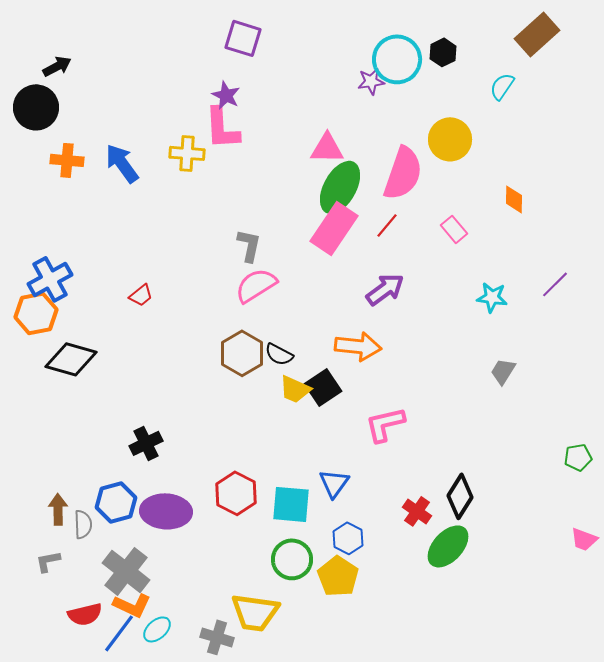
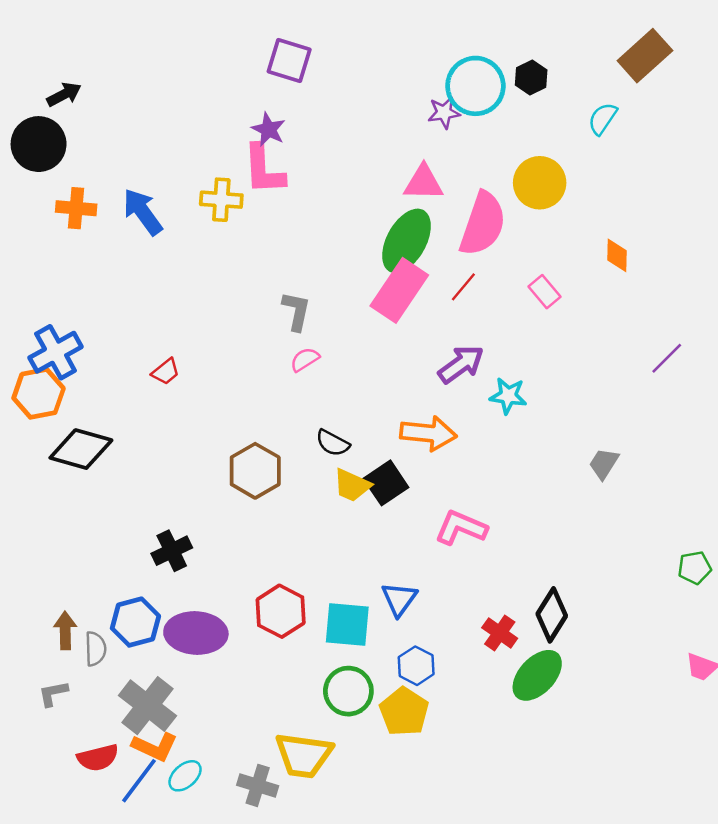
pink triangle: (327, 148) -> (423, 183), moved
pink semicircle: (256, 285) -> (305, 359), size x0.6
cyan star: (492, 297) -> (508, 396), moved
brown hexagon: (242, 353) -> (255, 471), moved
pink L-shape: (385, 424) -> (461, 528), turned 36

